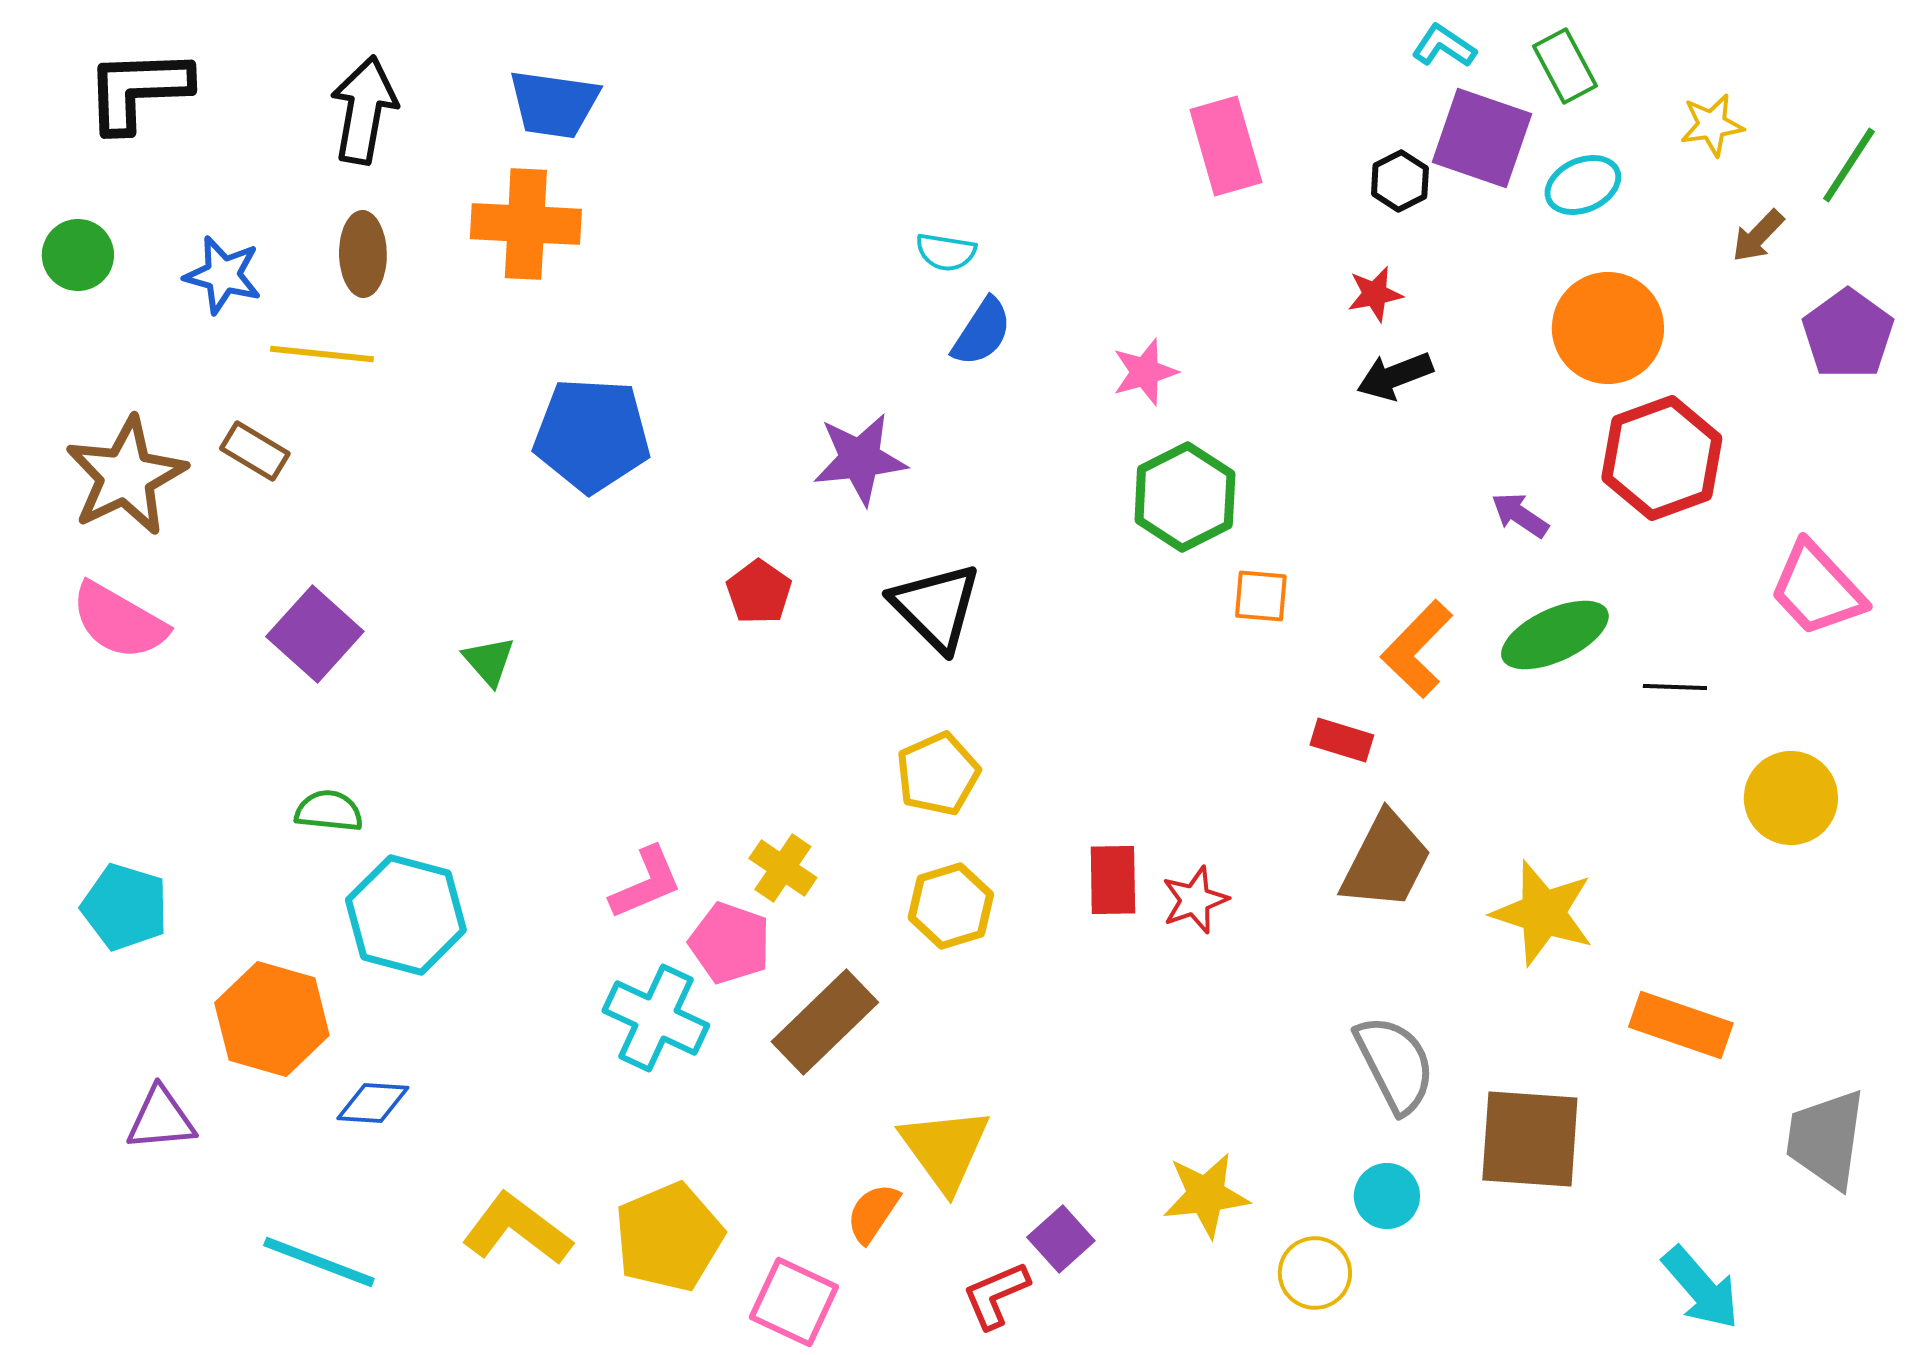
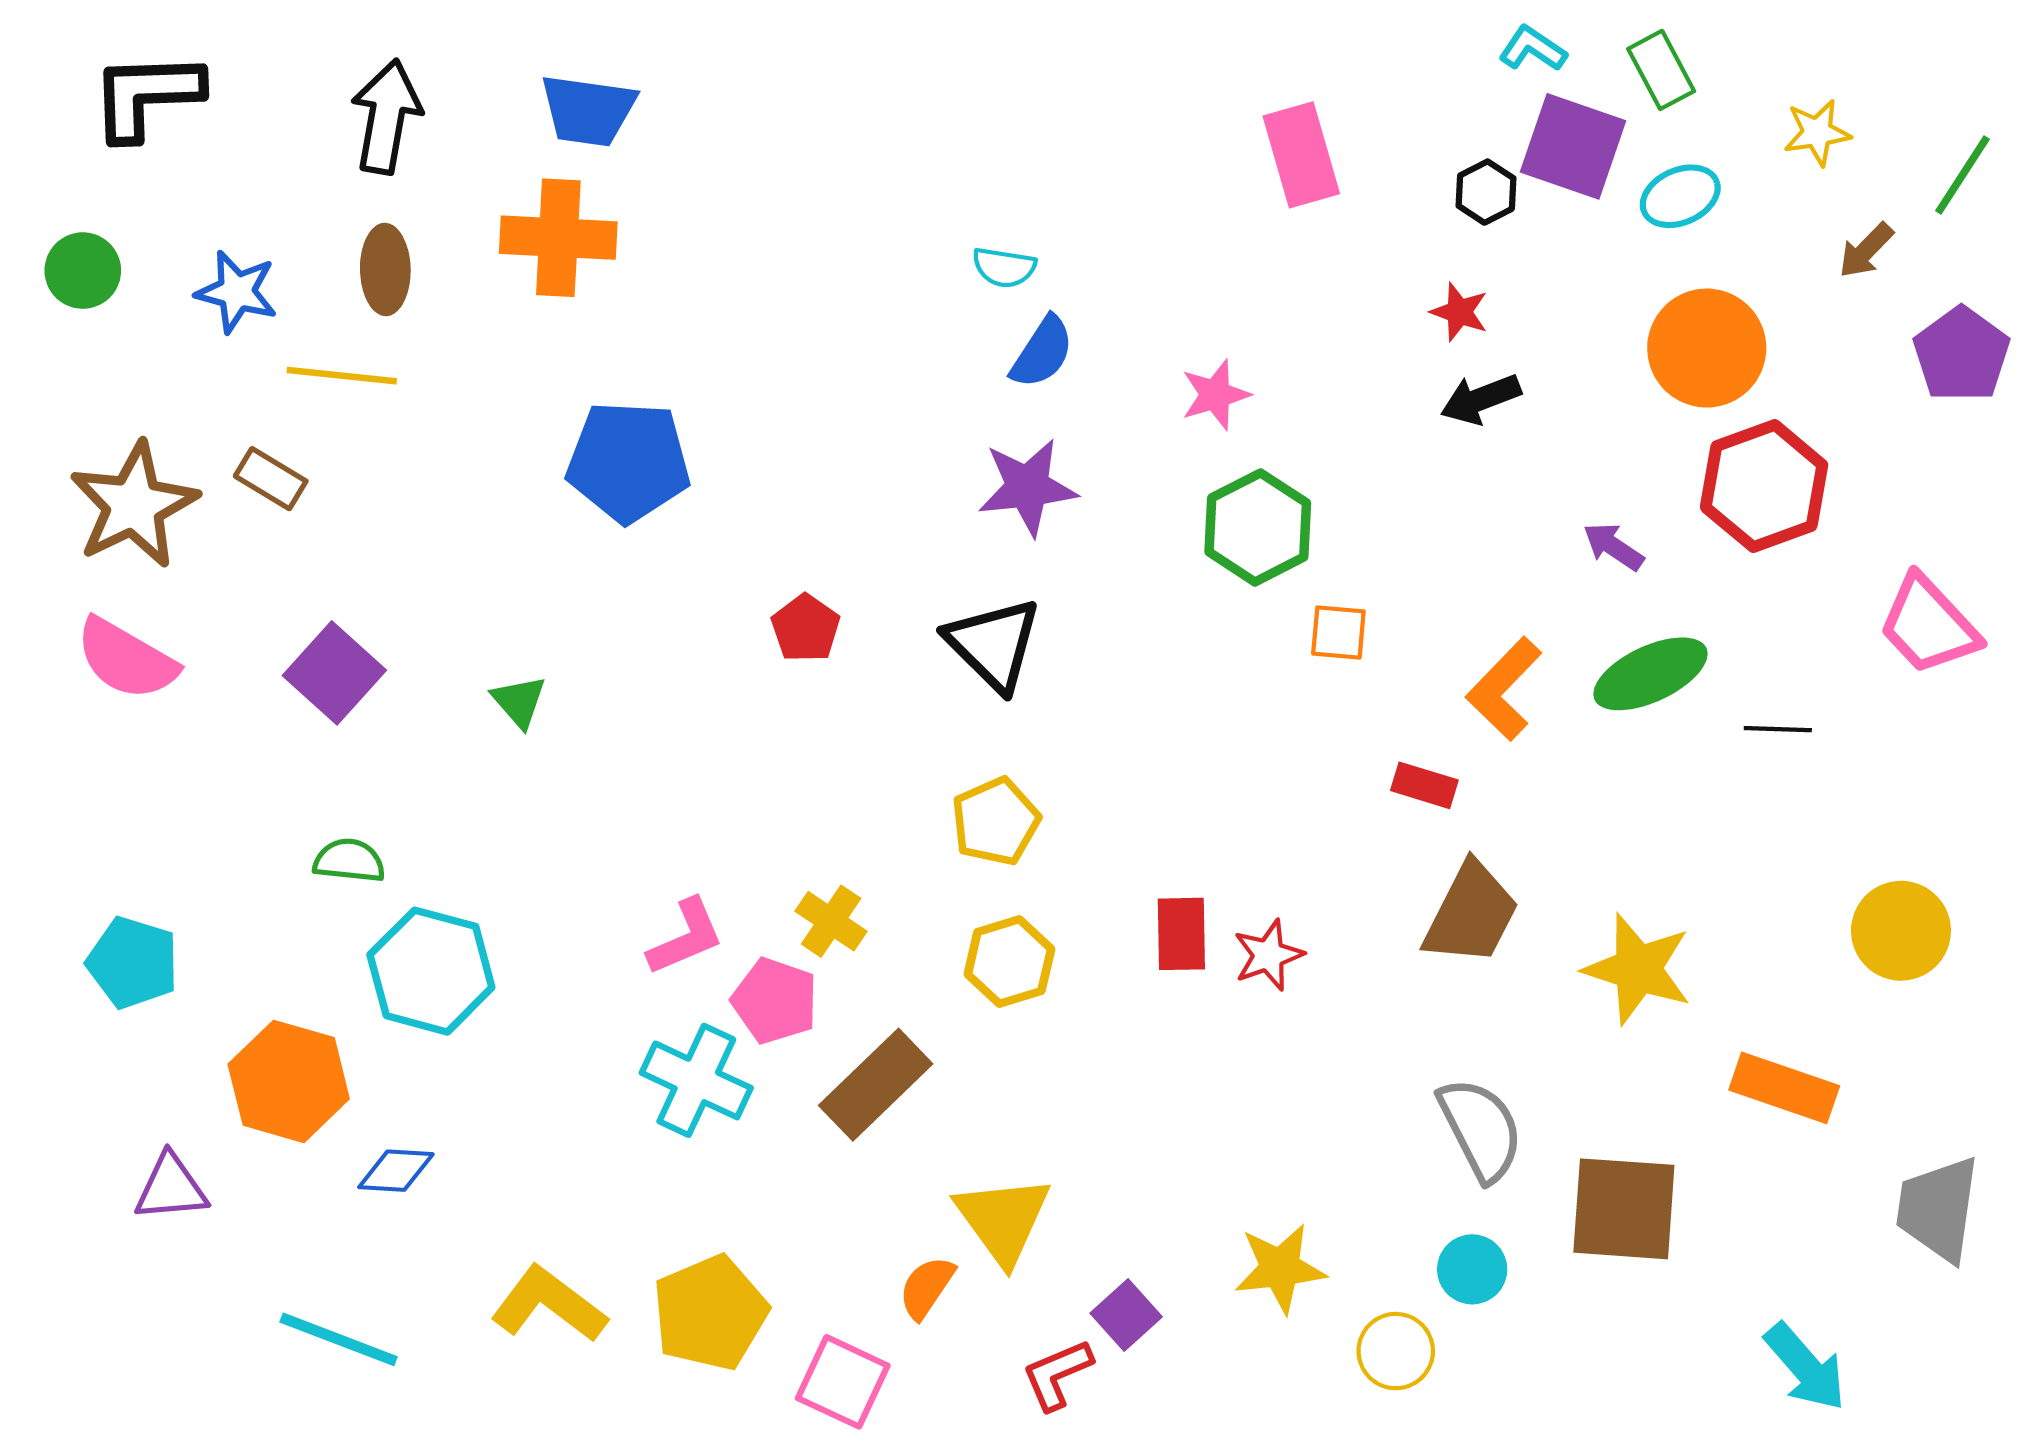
red star: (1375, 294) -> (1459, 312), turned 30
purple star: (860, 459) -> (1027, 487), moved
yellow circle: (1791, 798) -> (1901, 931), moved

